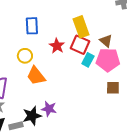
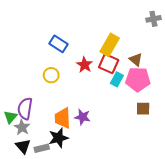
blue rectangle: (32, 26) -> (58, 44), turned -54
yellow rectangle: (81, 27) -> (110, 45), turned 50
orange trapezoid: (36, 76) -> (63, 118), moved, turned 35
purple star: (49, 109) -> (82, 117), moved

